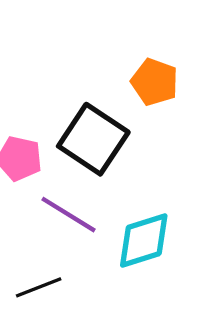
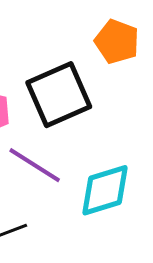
black square: (93, 139) -> (59, 95), turned 32

